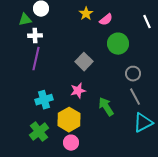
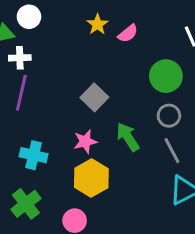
green circle: (118, 44) -> (166, 76), moved
cyan cross: (44, 100) -> (34, 155), turned 30
green arrow: (106, 107) -> (128, 137), moved
yellow hexagon: (69, 120) -> (91, 178), moved

